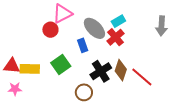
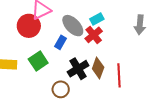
red circle: (50, 30) -> (29, 26), size x1.5
blue rectangle: (83, 45) -> (60, 42), turned 48
red line: (142, 77) -> (119, 75), turned 45

